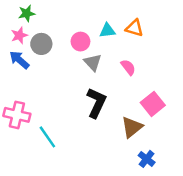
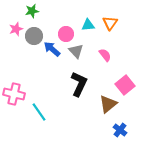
green star: (27, 13) -> (32, 11), moved
orange triangle: (134, 28) -> (110, 23), turned 49
blue arrow: (19, 60) -> (52, 49), moved

